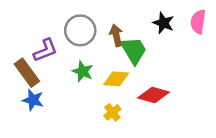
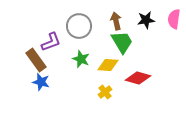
black star: (163, 23) -> (146, 20), turned -30
brown arrow: (116, 35) -> (116, 21), moved

